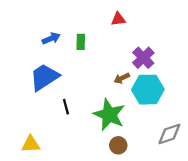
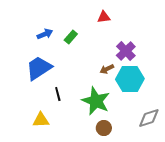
green rectangle: (81, 42) -> (71, 37), turned 40
yellow triangle: (31, 144) -> (41, 120), moved

